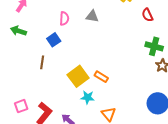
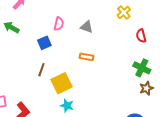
brown line: (42, 62) -> (41, 70), moved
orange rectangle: (101, 77) -> (86, 57), moved, turned -32

